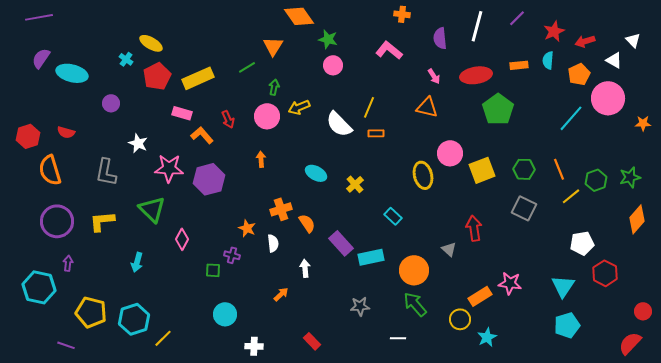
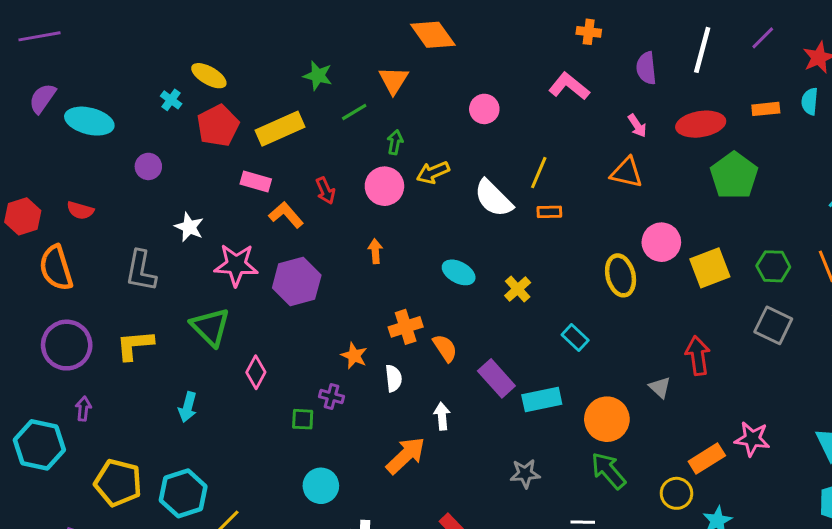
green star: (328, 39) -> (318, 76), moved
orange arrow: (281, 294) -> (406, 456), size x1.8

